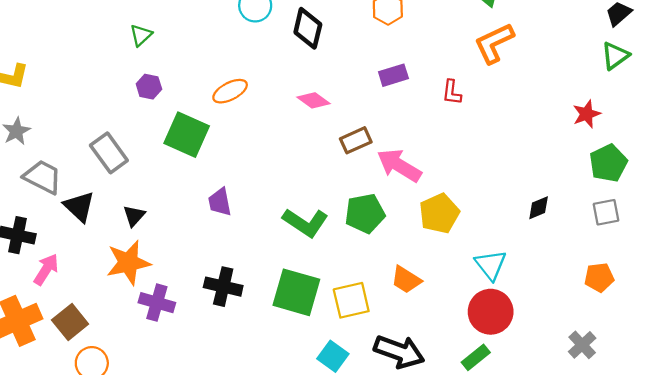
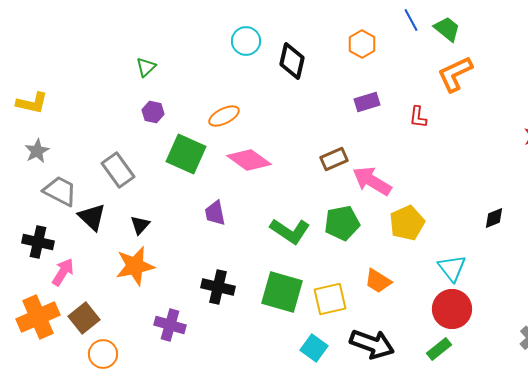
pink diamond: (313, 100) -> (249, 160), moved, size x1.5
purple cross: (157, 303) -> (170, 325), moved

